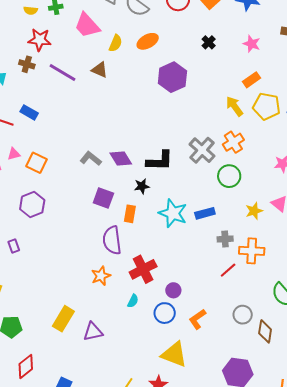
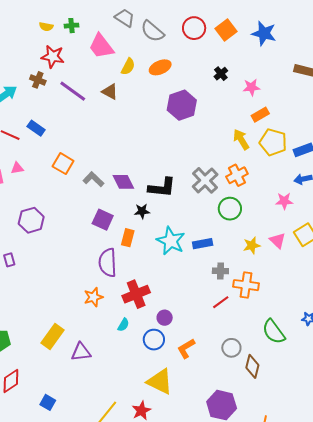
pink star: (252, 44) -> (251, 87), moved, turned -30
orange square: (37, 163) -> (63, 164), moved

